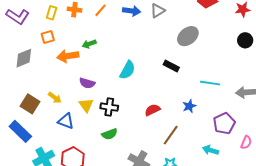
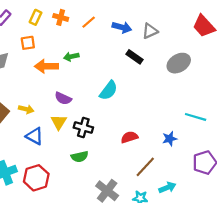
black rectangle: (171, 66) -> (135, 57), moved
yellow arrow: (55, 98) -> (26, 109), turned -32
cyan arrow: (210, 150) -> (167, 188), moved, turned 133

